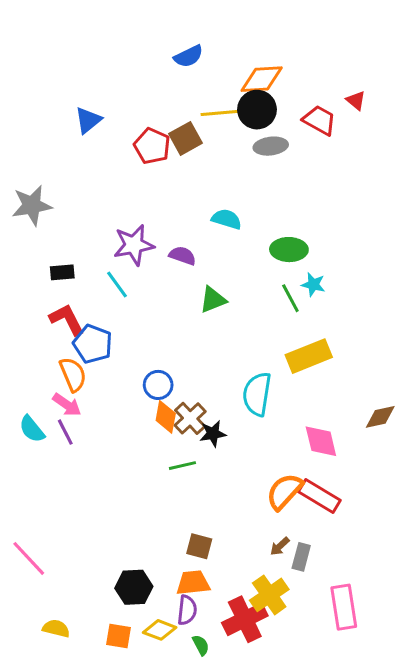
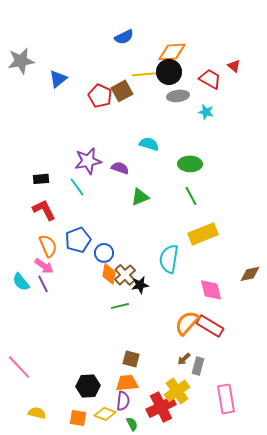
gray star: (32, 205) -> (21, 61), moved
cyan star: (313, 285) -> (206, 112), moved
blue pentagon: (93, 344) -> (78, 240), moved, turned 30

